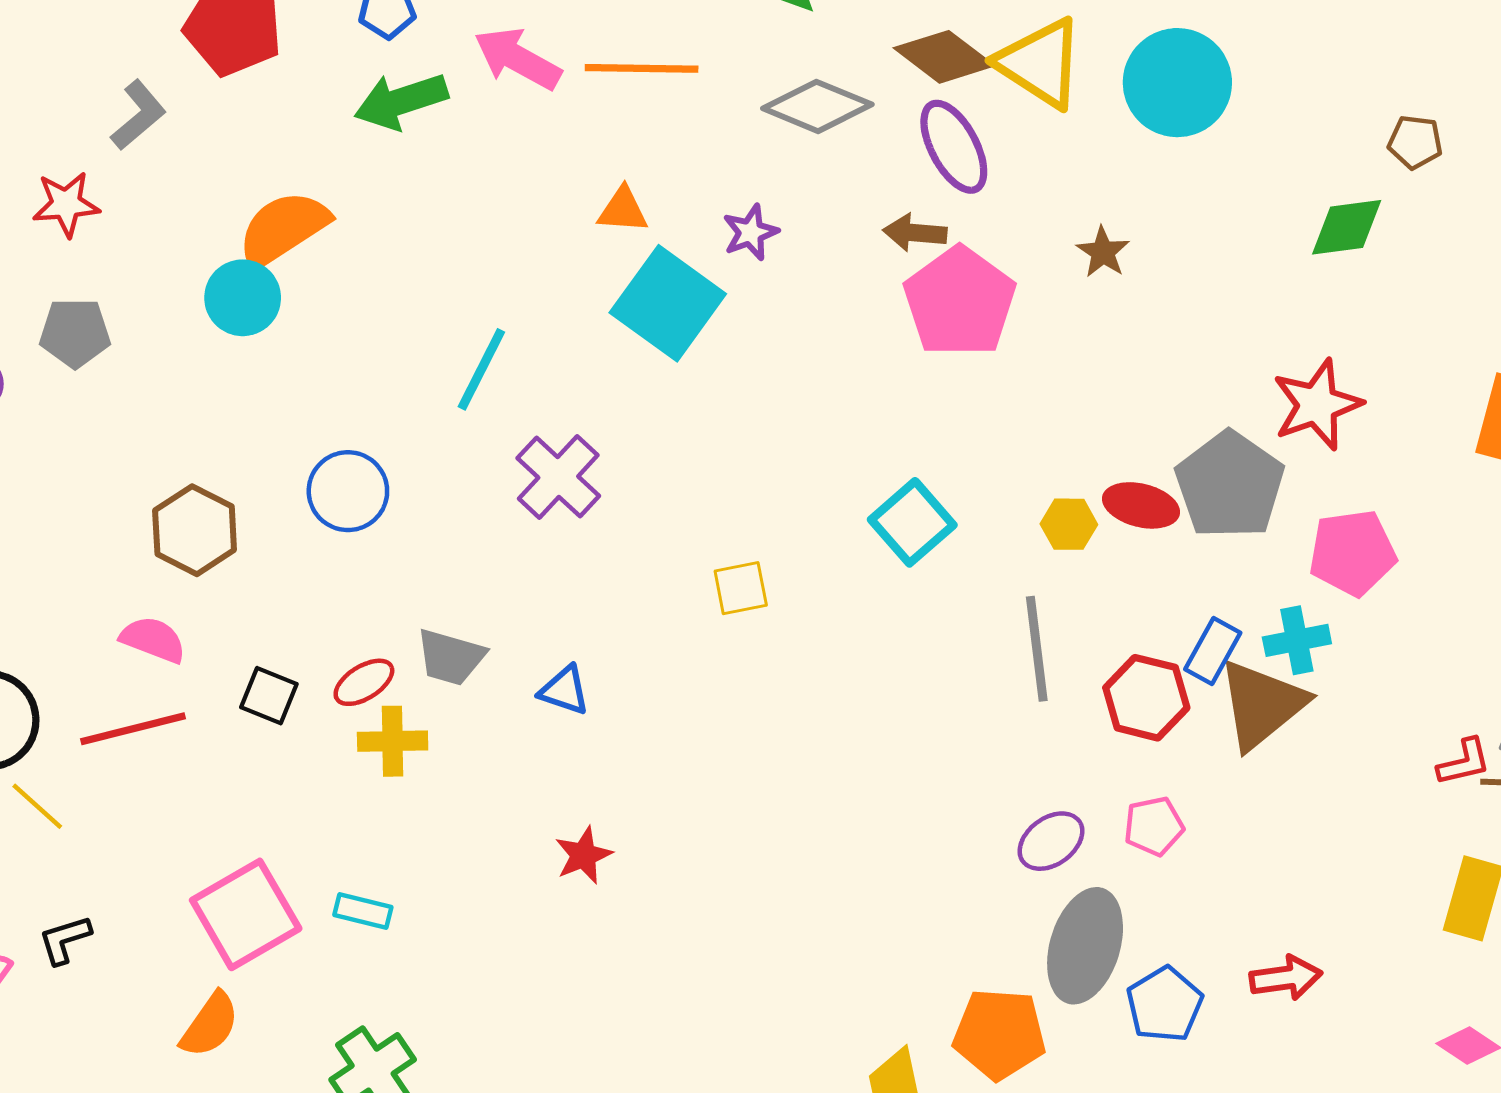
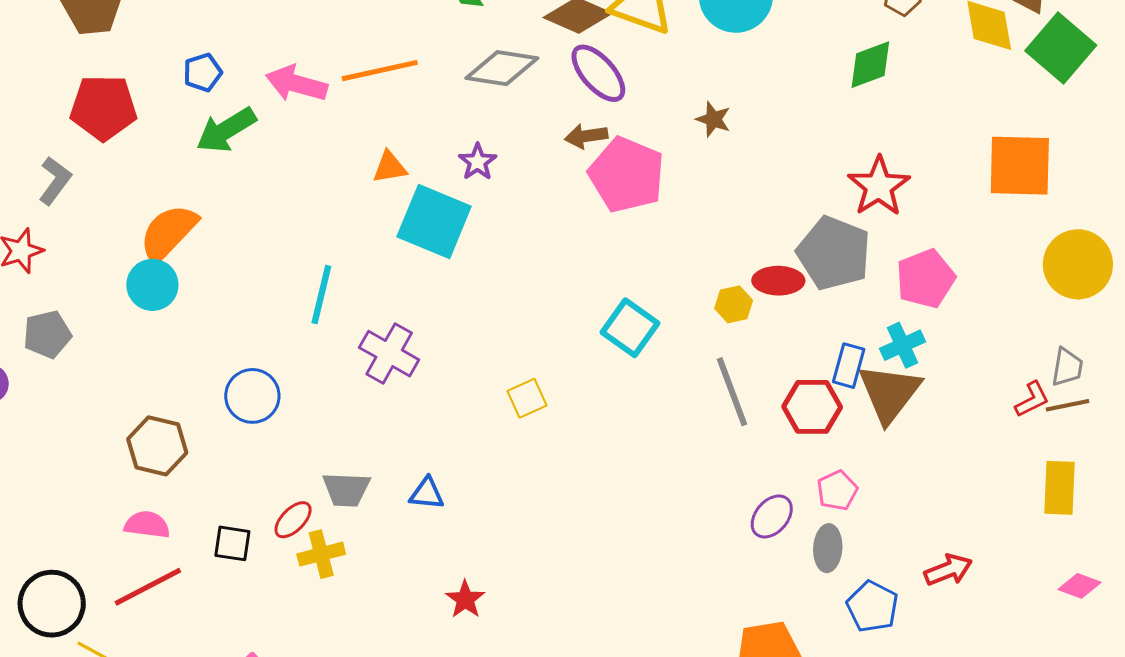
gray ellipse: (1085, 946) -> (828, 548), moved, size x0.6

